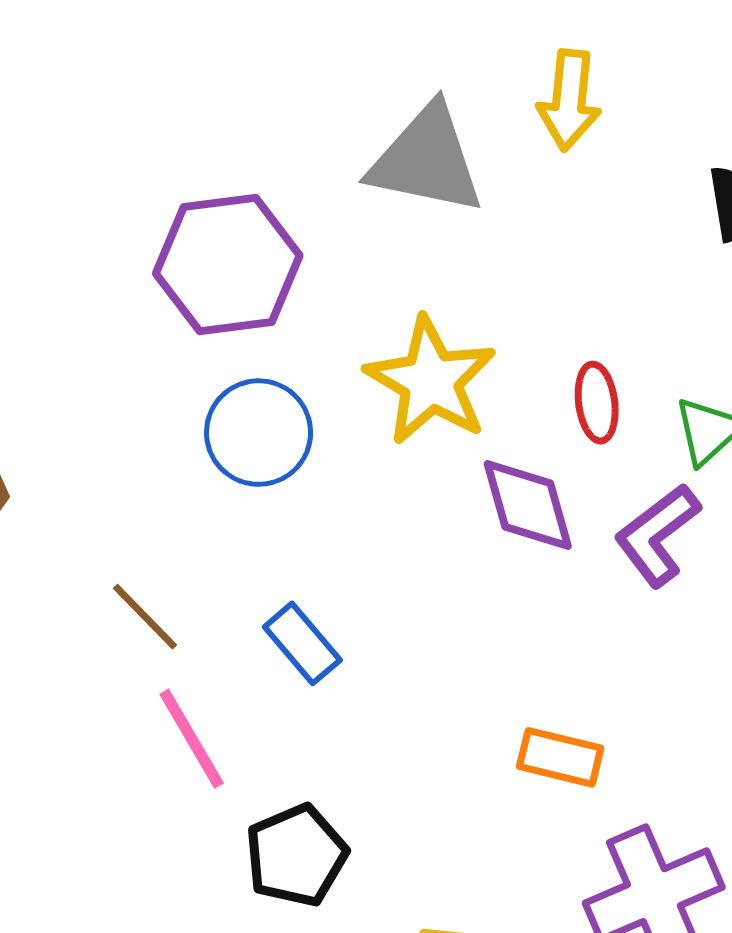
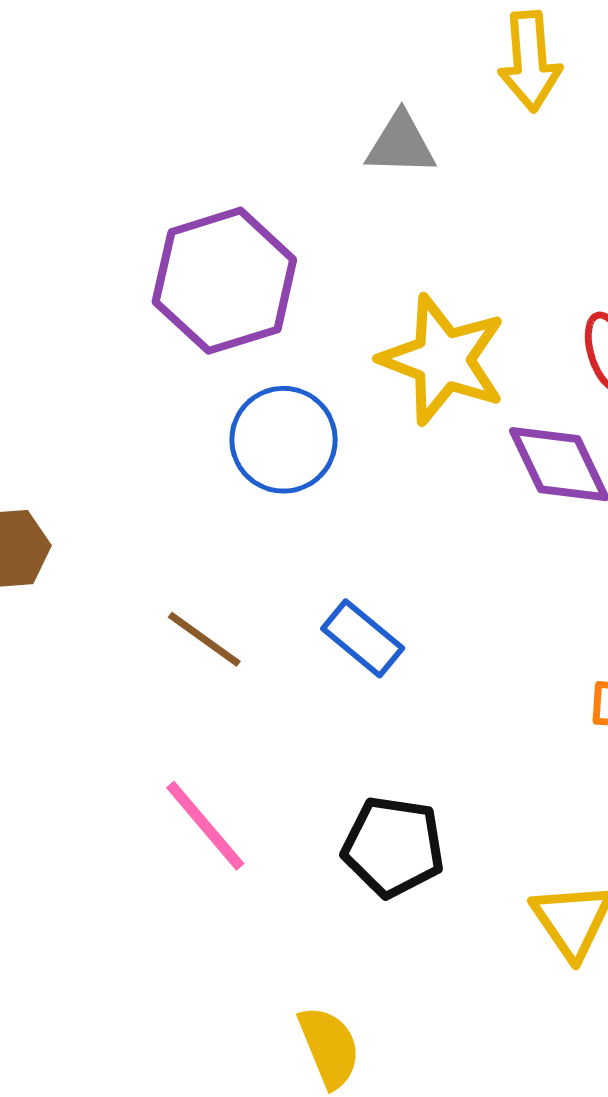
gray triangle: (426, 160) -> (401, 144), size x0.6
pink line: (192, 739) -> (205, 826), moved
black pentagon: (296, 855) -> (393, 847), turned -30

